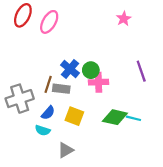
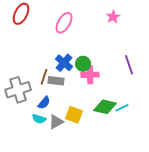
pink ellipse: (49, 22) -> (64, 23), moved
yellow square: (74, 116) -> (74, 115), moved
cyan line: (134, 118) -> (122, 108), turned -40
gray triangle: (66, 150) -> (56, 122), moved

